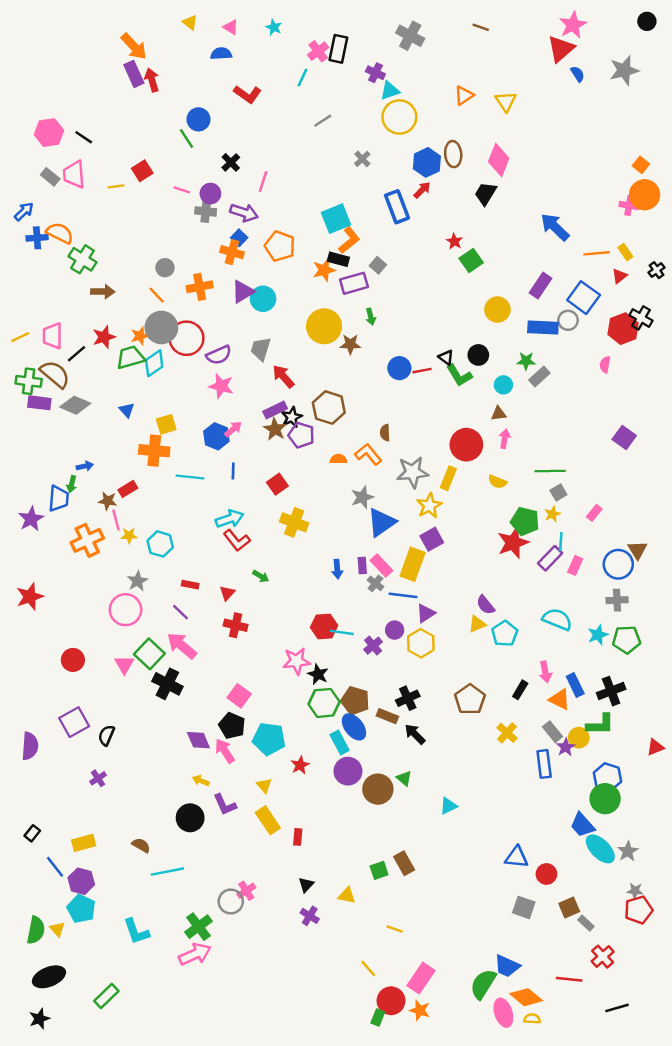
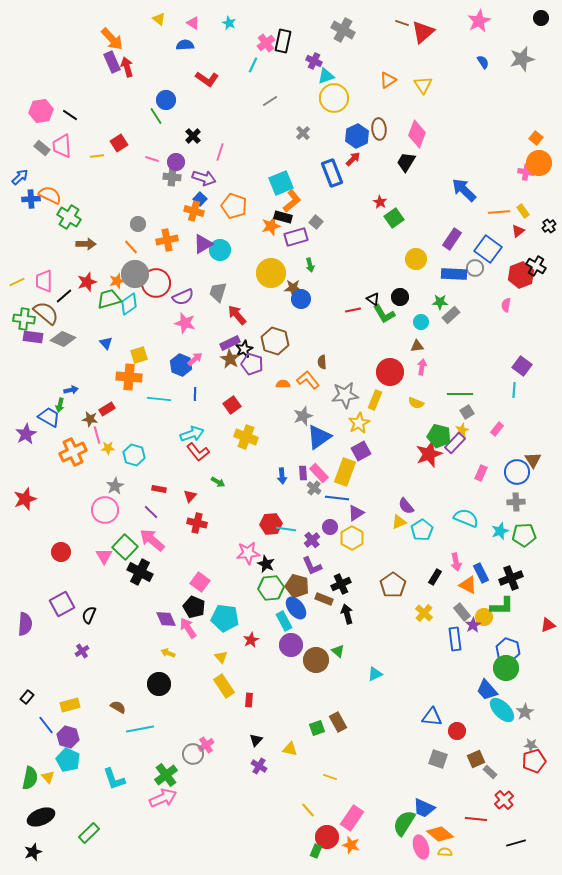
red triangle: (561, 49) -> (423, 32), moved
blue circle: (399, 368) -> (301, 299), moved
blue trapezoid: (59, 498) -> (49, 417), turned -65
cyan line: (561, 542) -> (514, 390), moved
purple rectangle: (550, 558) -> (455, 443), moved
black arrow: (415, 734) -> (347, 614), turned 30
purple L-shape: (225, 805) -> (312, 566), moved

